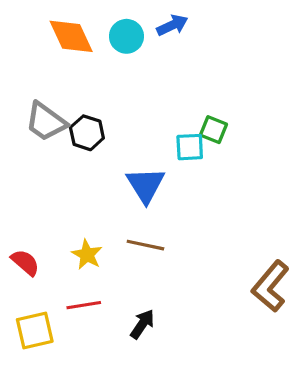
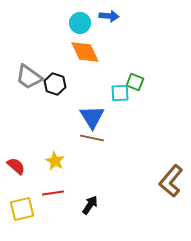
blue arrow: (172, 25) -> (109, 16), turned 30
orange diamond: (71, 36) -> (85, 52), moved
brown line: (145, 245) -> (92, 138), moved

